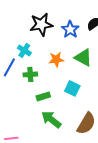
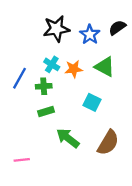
cyan cross: (24, 50) -> (52, 64), moved
green rectangle: (43, 96) -> (46, 112), moved

